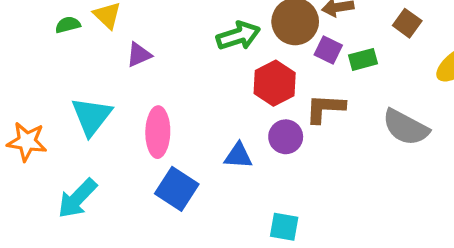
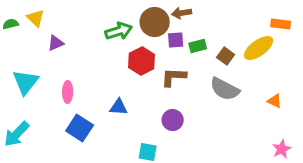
brown square: (407, 23) -> (226, 56), moved
purple square: (328, 50) -> (176, 40), turned -30
pink ellipse: (158, 132) -> (68, 92), size x0.7
purple circle: (286, 137) -> (173, 120), moved

